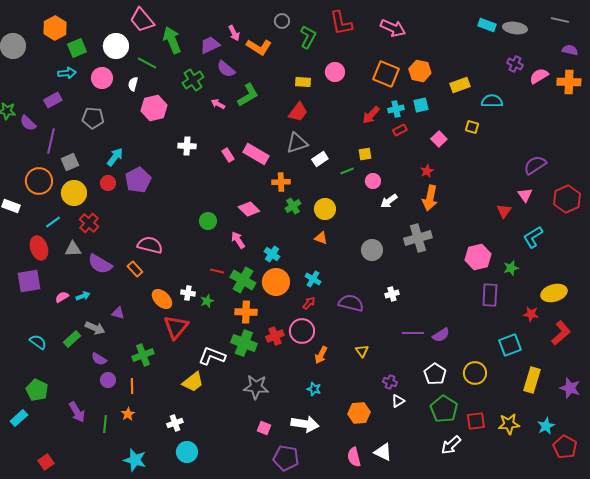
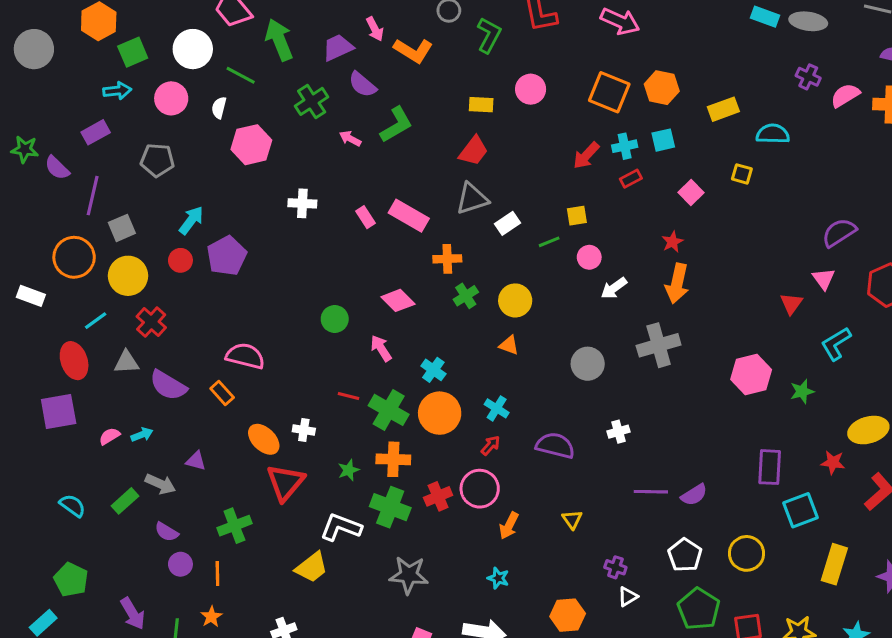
purple rectangle: (490, 295) -> (770, 467), moved
green star: (207, 301) -> (349, 470), moved

